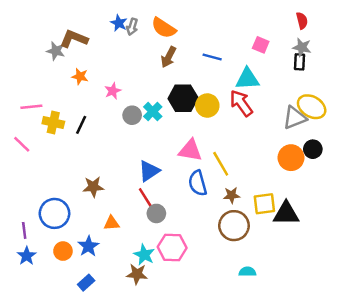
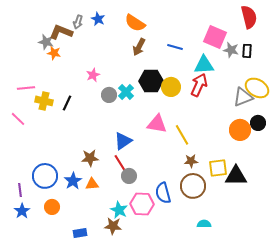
red semicircle: (302, 21) -> (249, 17), size x1.6
gray arrow: (132, 27) -> (78, 22), moved
pink square: (261, 45) -> (215, 37), size x1.6
gray star: (302, 47) -> (231, 50), moved
orange star: (80, 76) -> (54, 53), moved
red arrow: (241, 103) -> (199, 85), turned 60
blue semicircle: (198, 183) -> (163, 193), moved
brown star: (93, 187) -> (90, 158), moved
blue star: (88, 246) -> (73, 181), moved
blue rectangle: (86, 283) -> (80, 233), moved, turned 32

